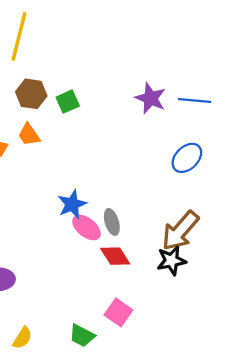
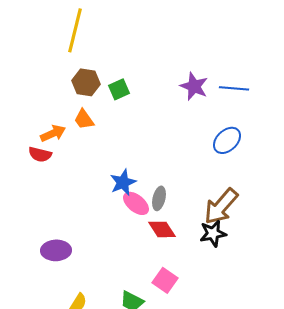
gray ellipse: (112, 222) -> (159, 198), turned 30

